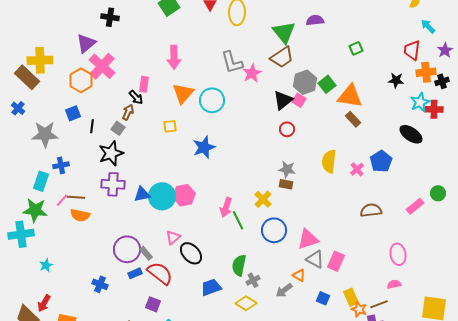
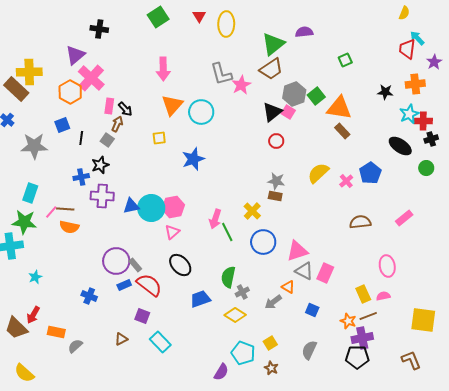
green triangle: (284, 32) -> (273, 44), turned 30
red trapezoid: (412, 50) -> (407, 49), moved
black cross: (442, 81) -> (431, 139), moved
pink rectangle: (144, 84) -> (109, 106), moved
black star: (111, 153) -> (100, 165), size x0.7
yellow semicircle: (329, 161) -> (318, 173), turned 40
blue cross: (61, 165) -> (81, 177), moved
green circle: (438, 193) -> (426, 168), moved
pink triangle: (173, 237) -> (172, 232), moved
yellow rectangle: (351, 297) -> (363, 294), moved

